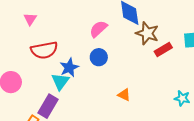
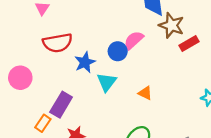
pink semicircle: (98, 29) -> (134, 40), moved
cyan triangle: (60, 81) -> (107, 82), moved

